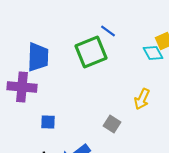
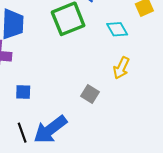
cyan diamond: (153, 53) -> (117, 29), moved

